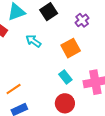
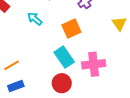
cyan rectangle: (65, 77) -> (64, 57), size x1.5

